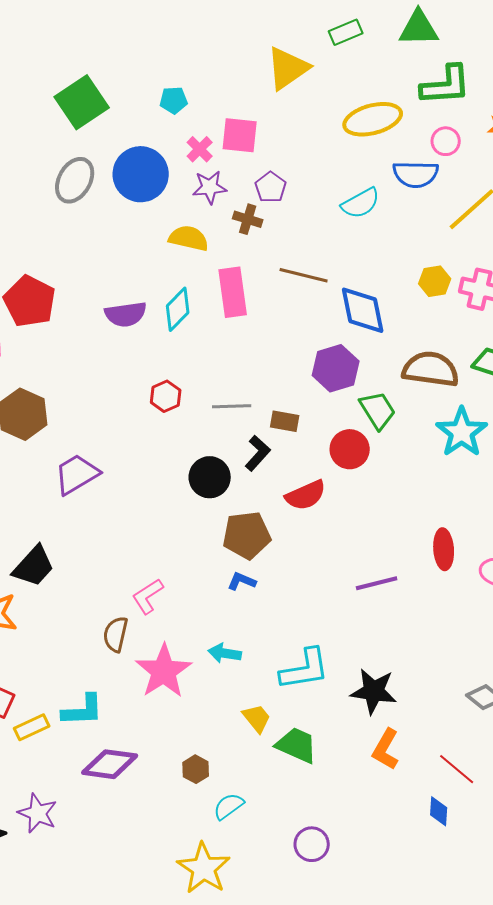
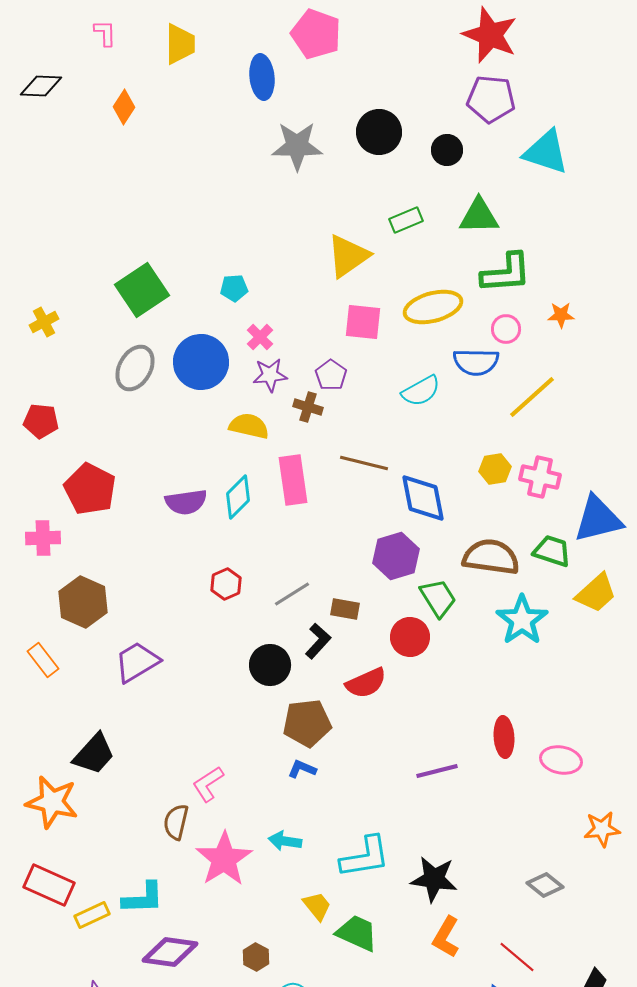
pink square: (240, 135) -> (363, 322), moved
gray line: (232, 406) -> (292, 594), turned -30

